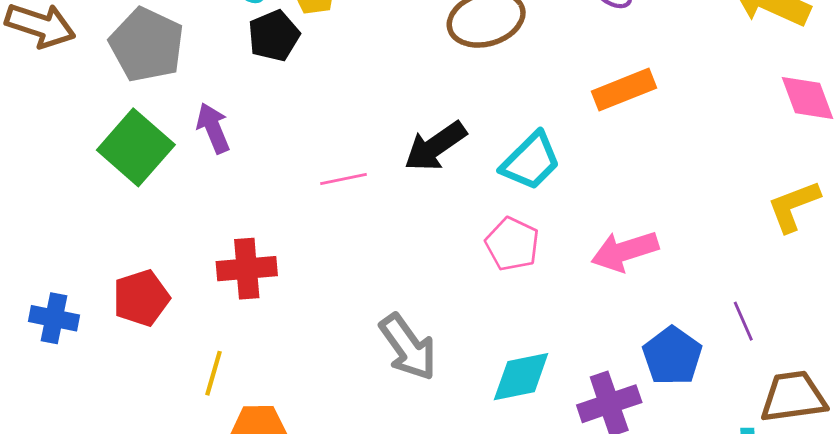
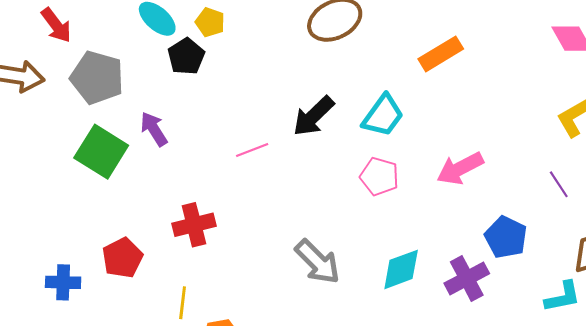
purple line: (743, 321) -> (559, 184), moved

